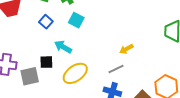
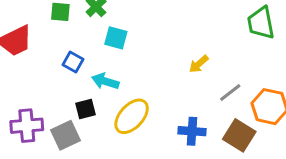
blue square: (46, 22) -> (73, 62), moved
gray line: (116, 69) -> (230, 93), moved

